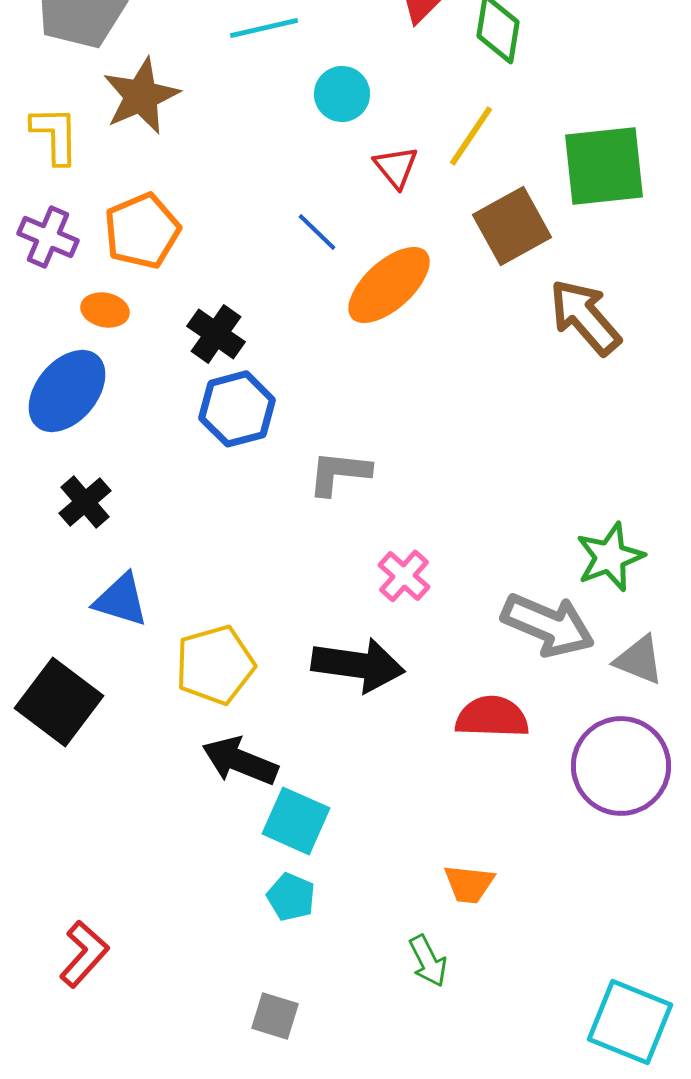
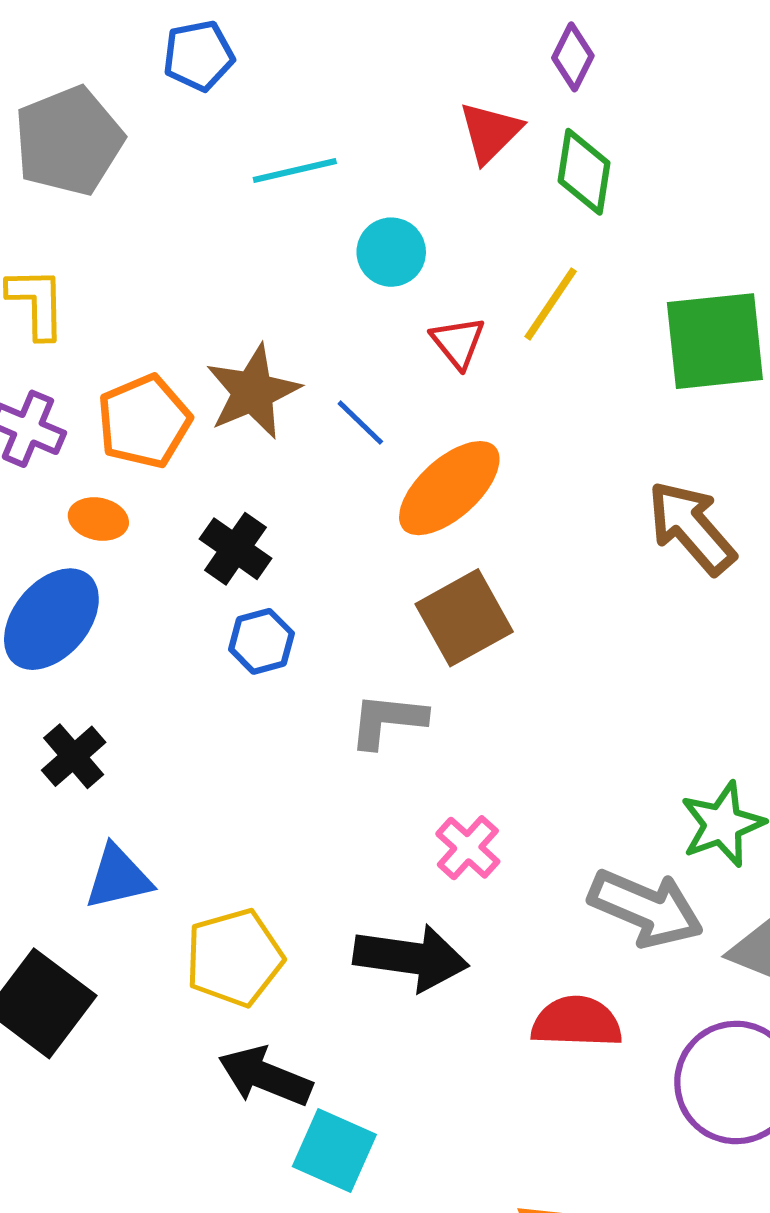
brown star: (141, 96) -> (253, 392), moved
brown square: (512, 226) -> (464, 618), moved
blue hexagon: (237, 409) -> (261, 641), size x0.7
blue triangle: (121, 600) -> (118, 877), turned -30

